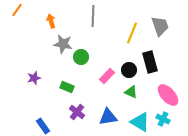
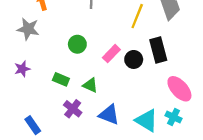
gray star: (63, 44) -> (28, 29), moved
pink rectangle: (107, 76) -> (111, 54), moved
green triangle: (131, 92) -> (90, 85), moved
blue triangle: (108, 117) -> (109, 115), turned 30

